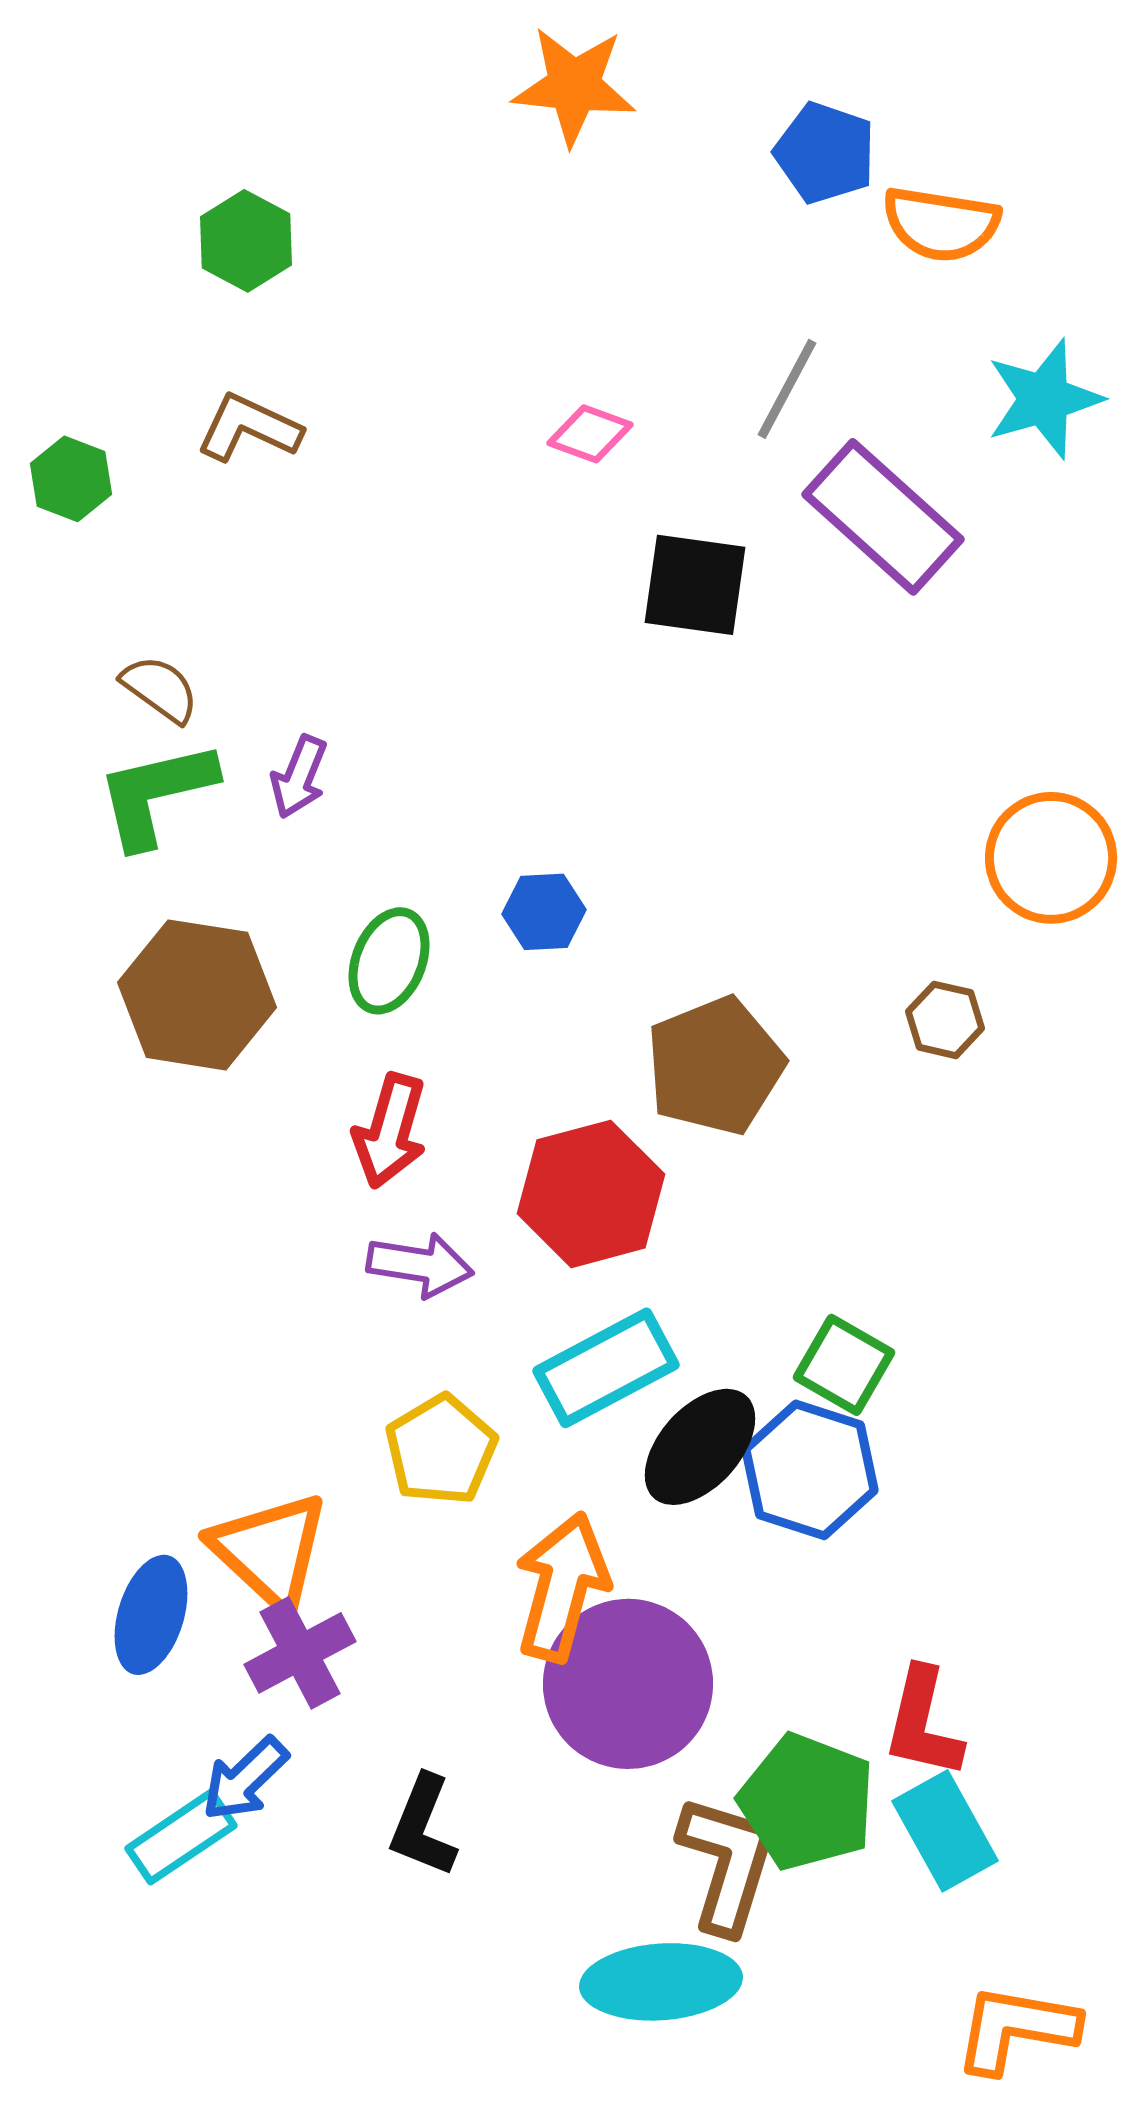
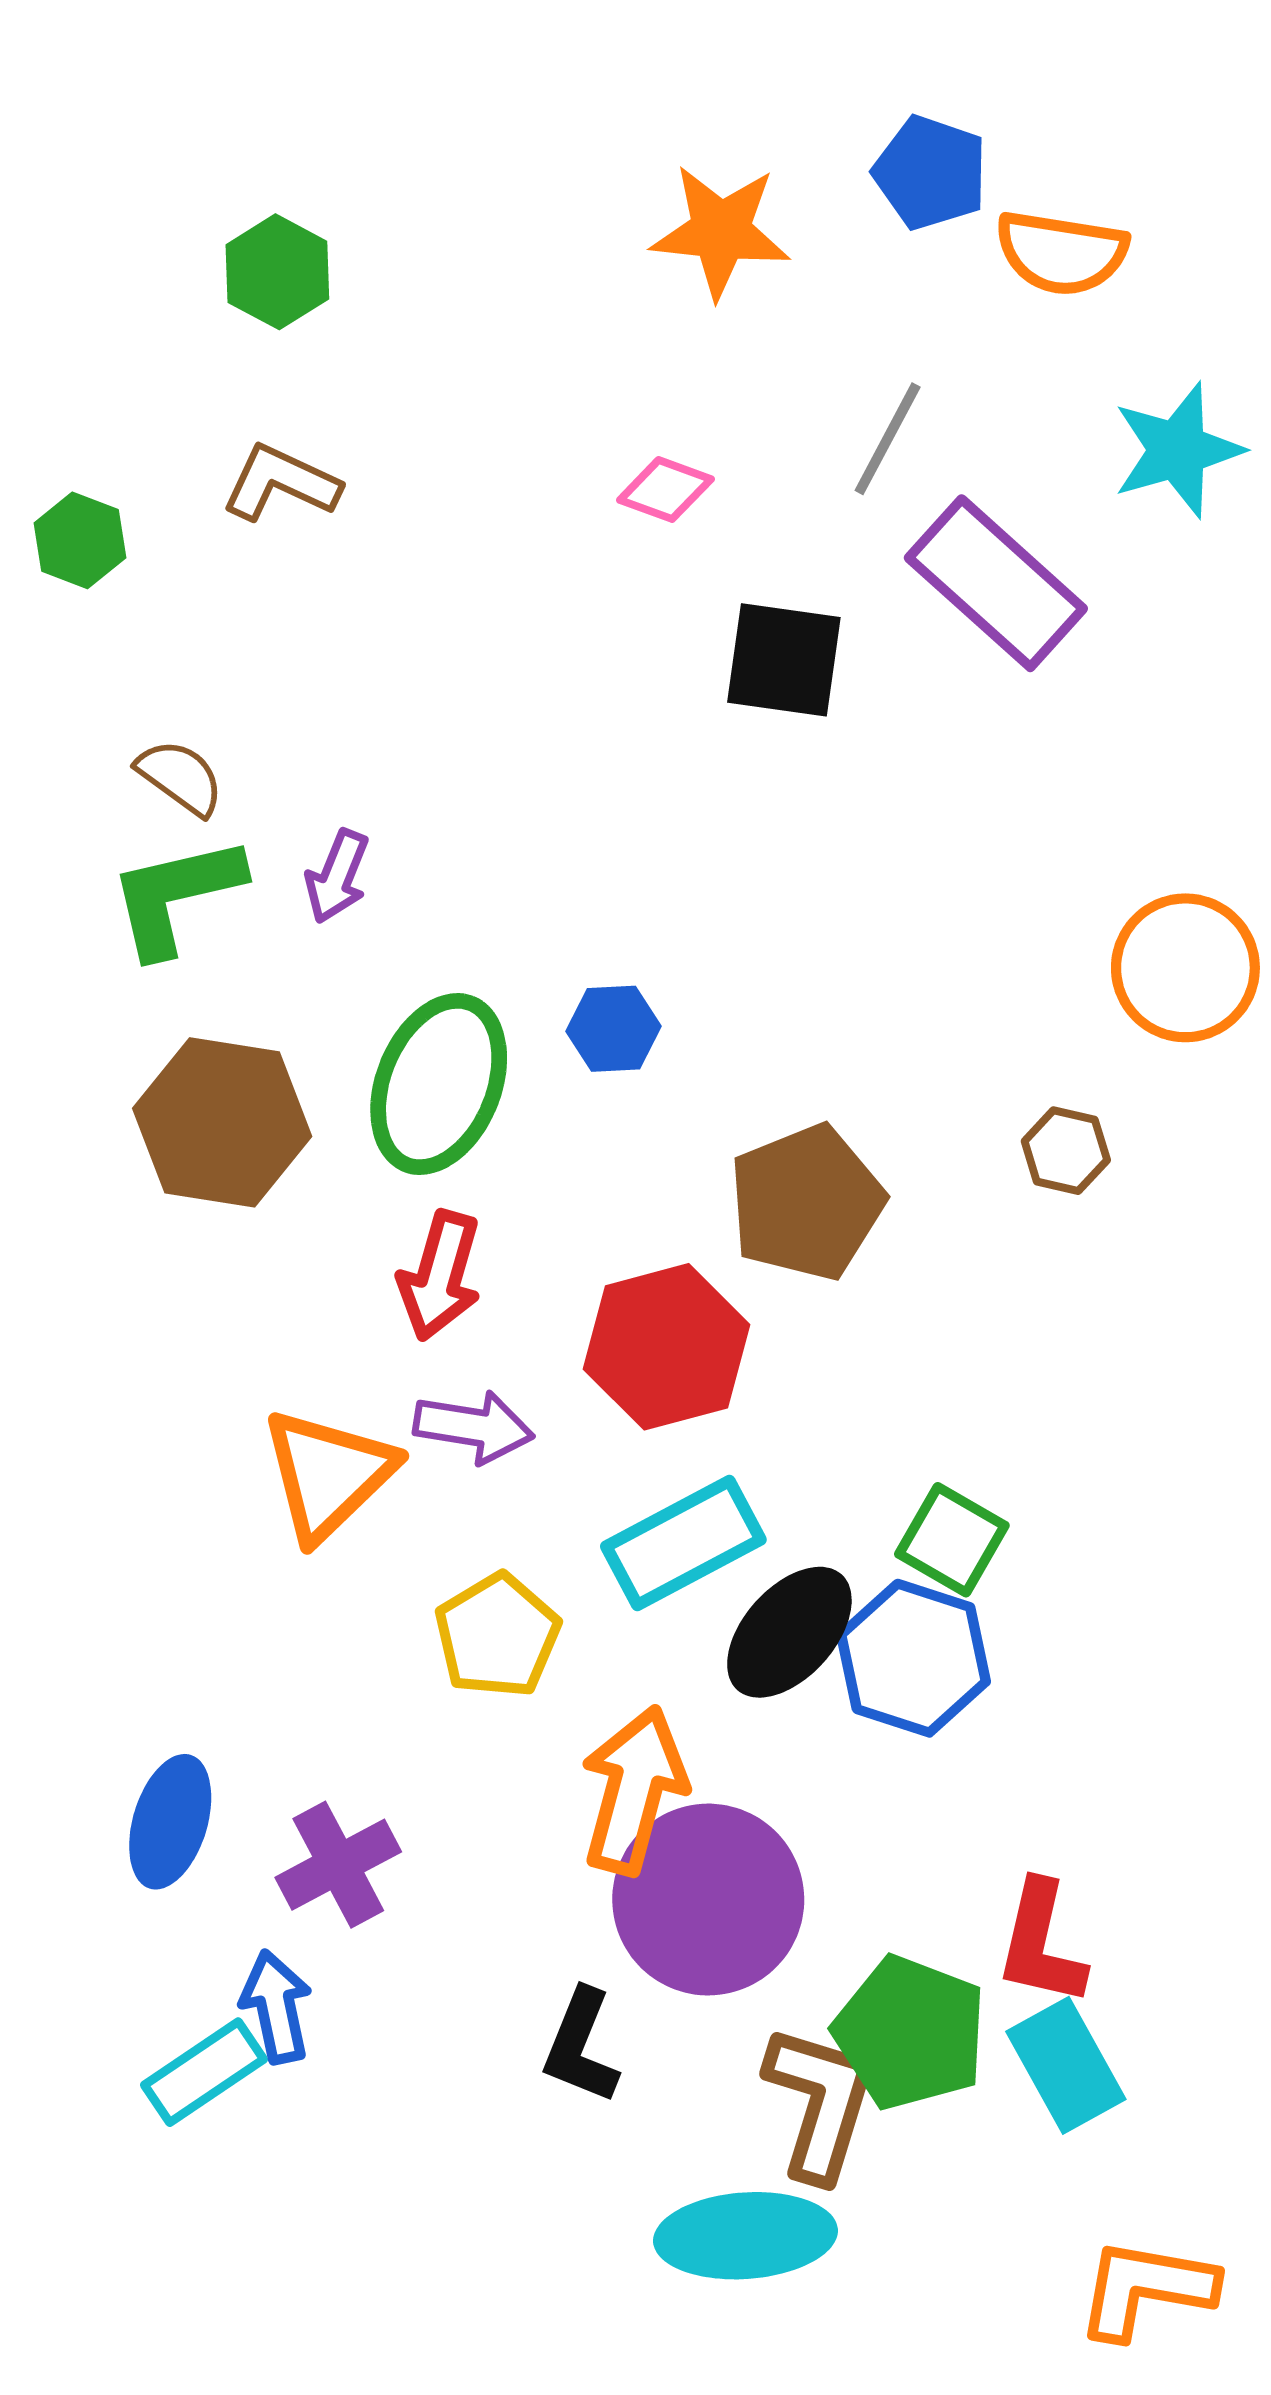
orange star: (574, 86) -> (721, 231), moved
green ellipse: (389, 961) -> (439, 1084), size x1.5
orange triangle: (270, 1551) -> (328, 1474), moved, turned 33
blue arrow: (245, 1779) -> (276, 2007), turned 122
black L-shape: (423, 1826) -> (581, 2046), moved

